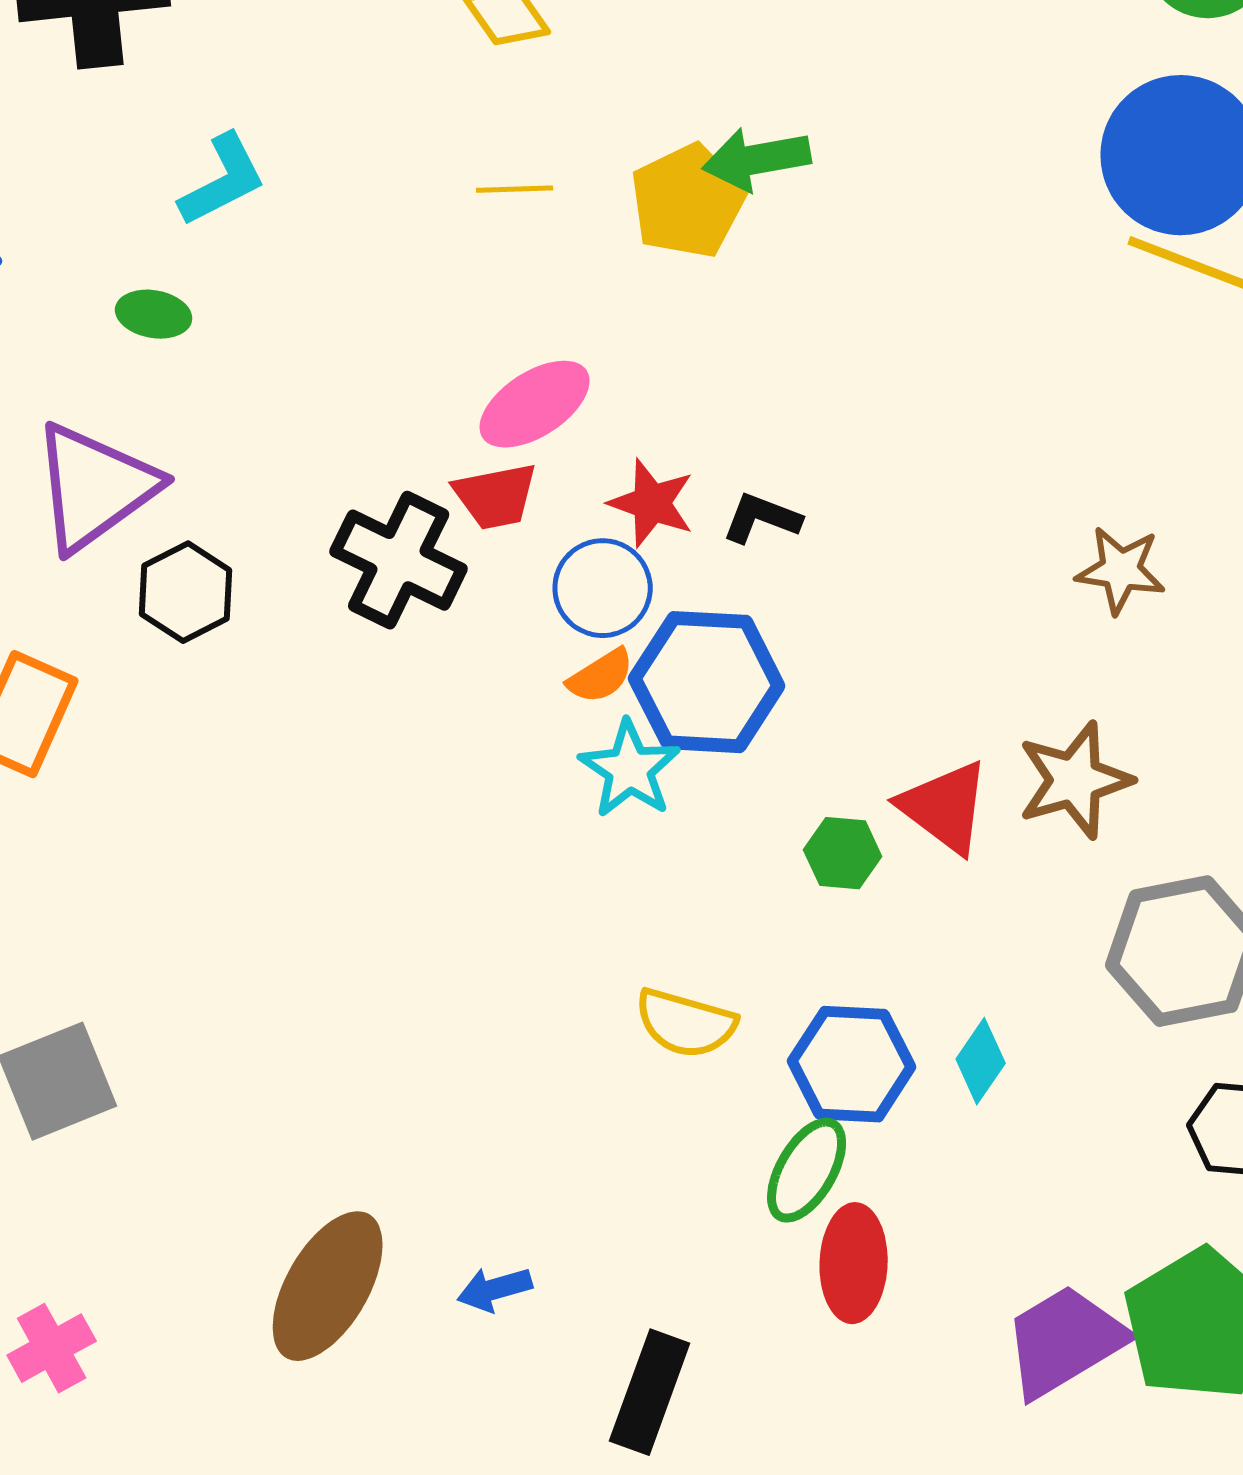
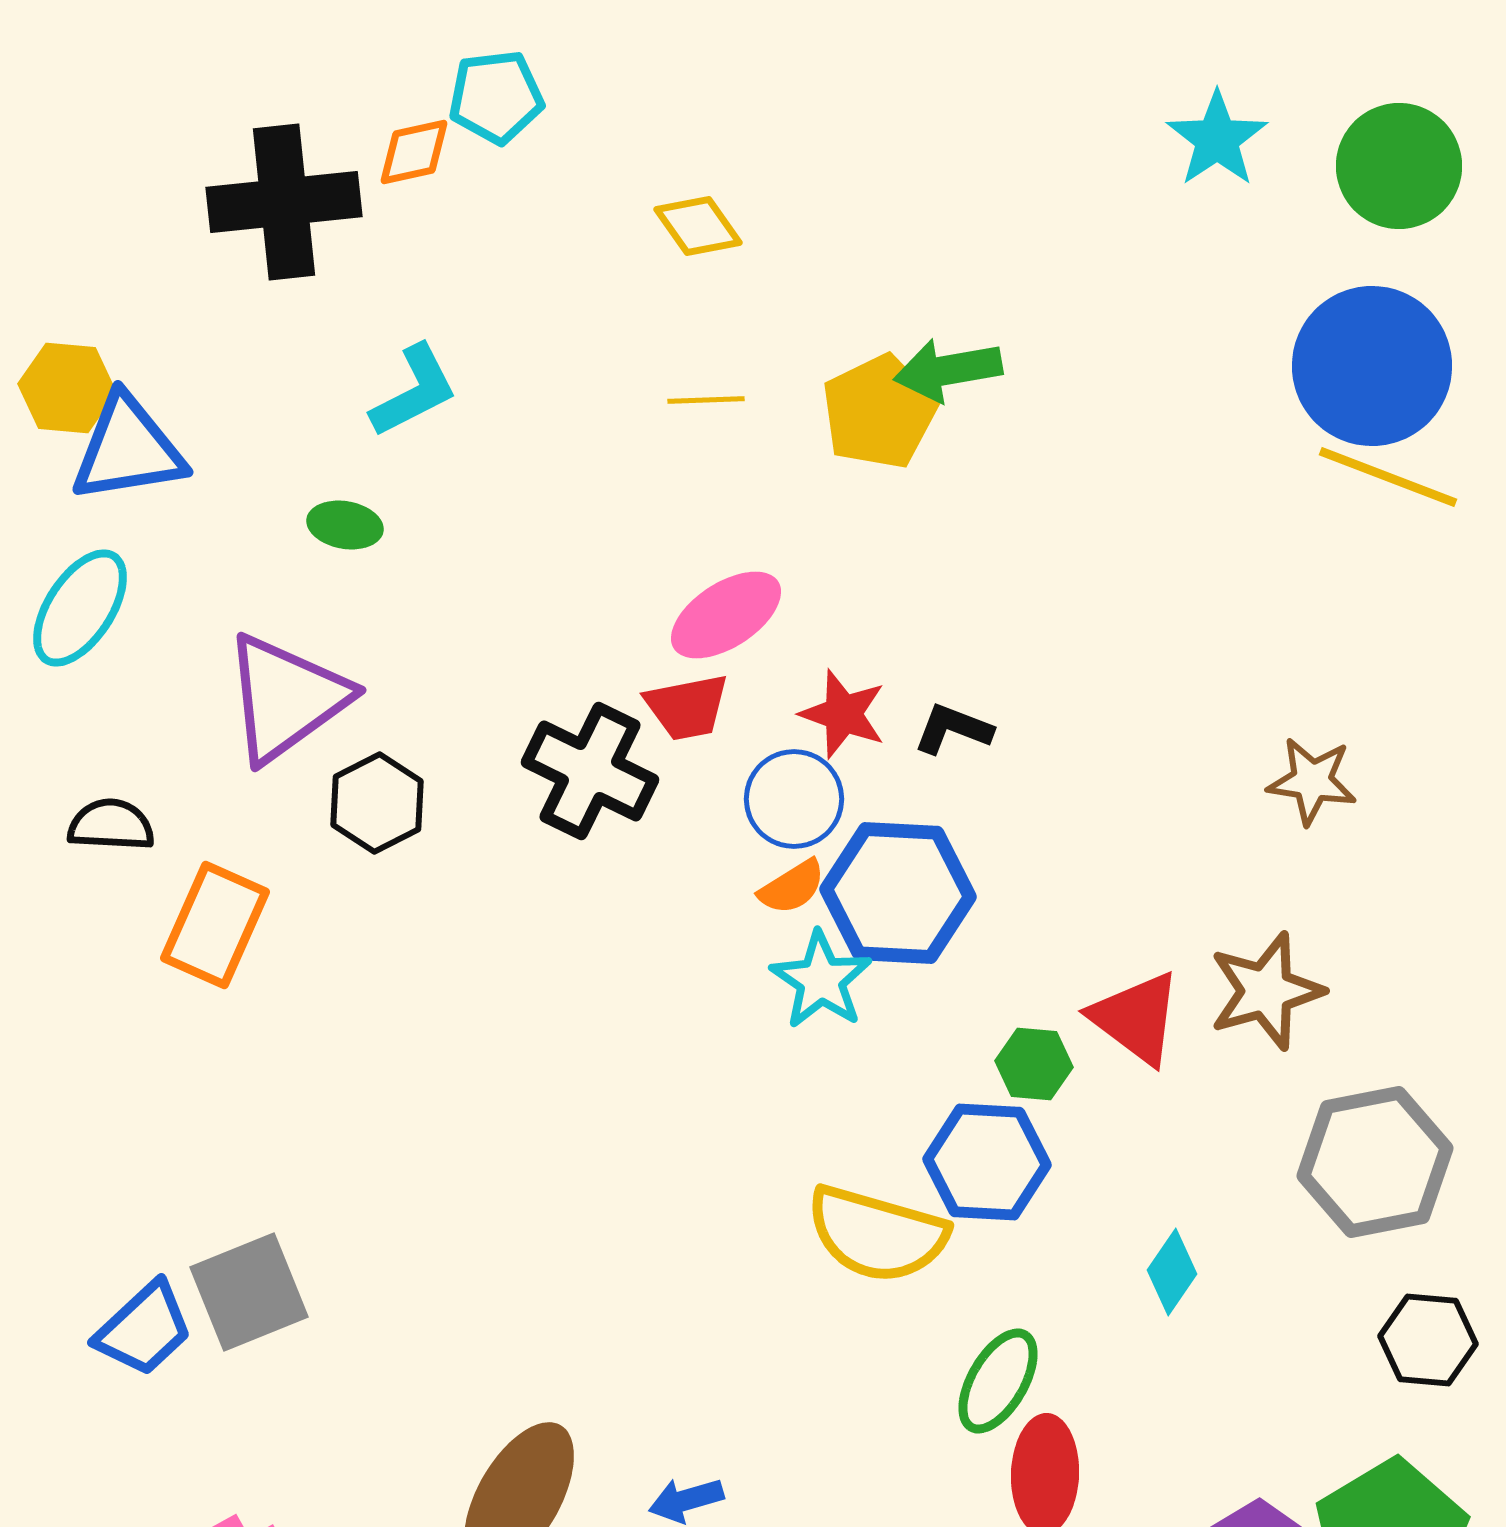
yellow semicircle: (686, 1023) -> (877, 1234), size x1.4
blue hexagon: (852, 1064) -> (987, 1162), moved

